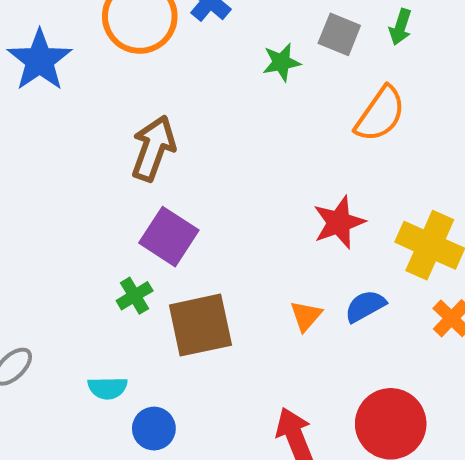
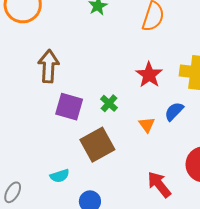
green cross: (135, 296) -> (109, 103), moved
cyan semicircle: (108, 388) -> (60, 176), moved

